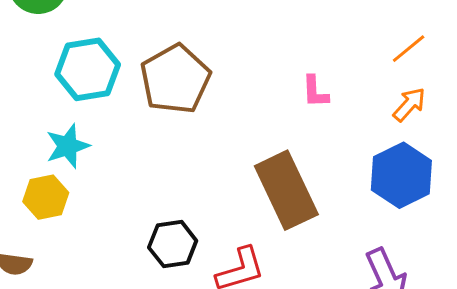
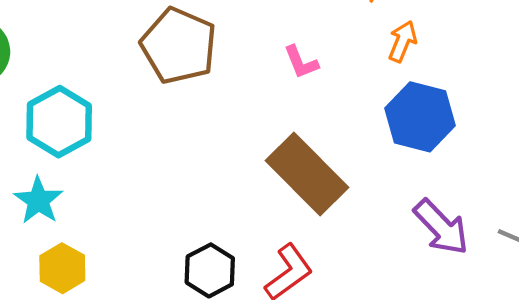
brown pentagon: (175, 79) -> (179, 46), moved
cyan star: (68, 146) -> (38, 200), moved

